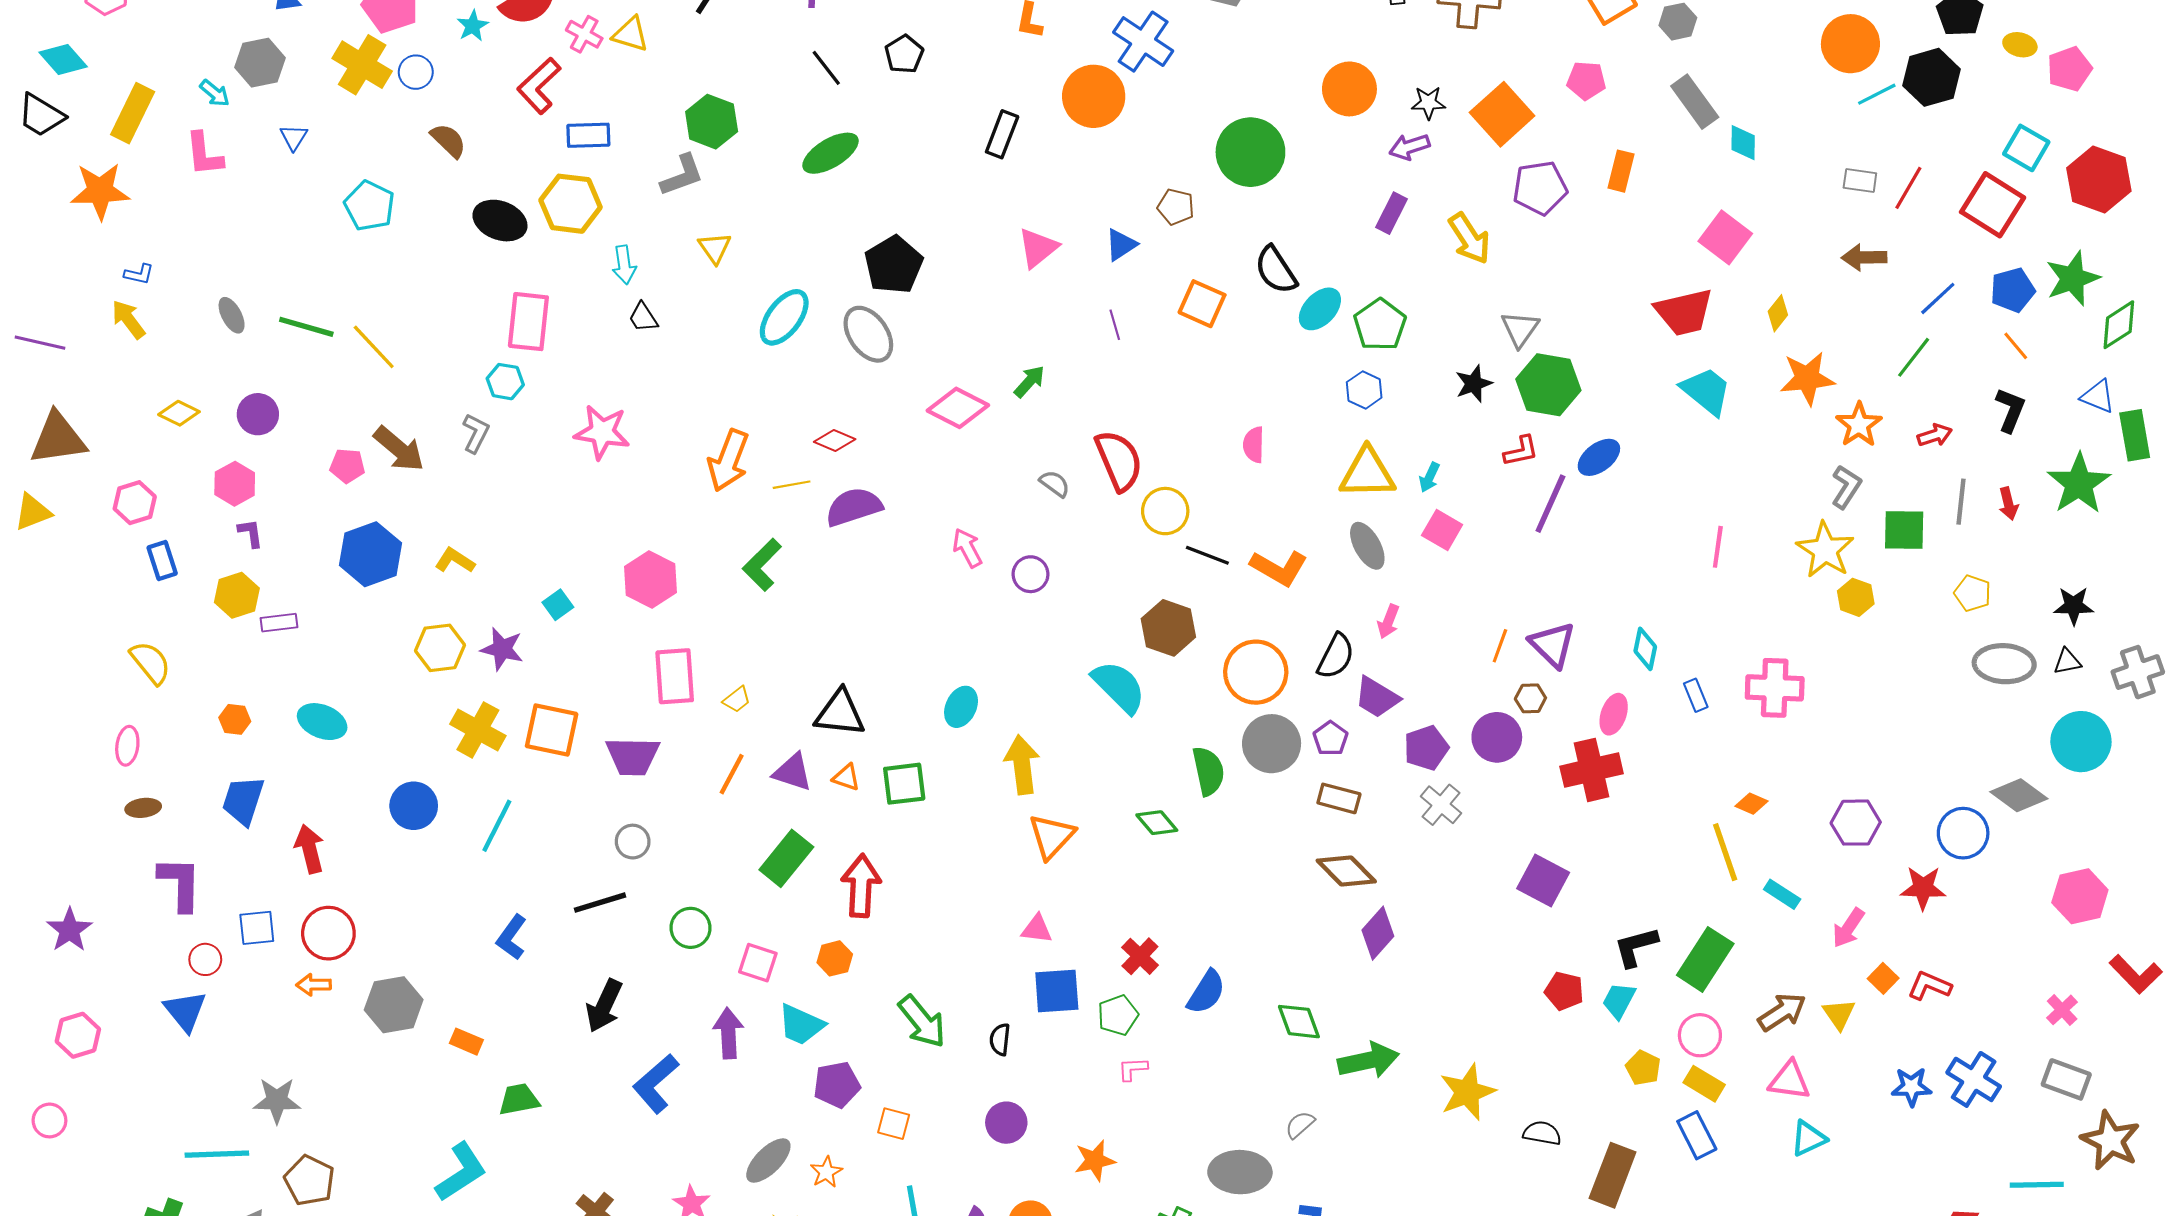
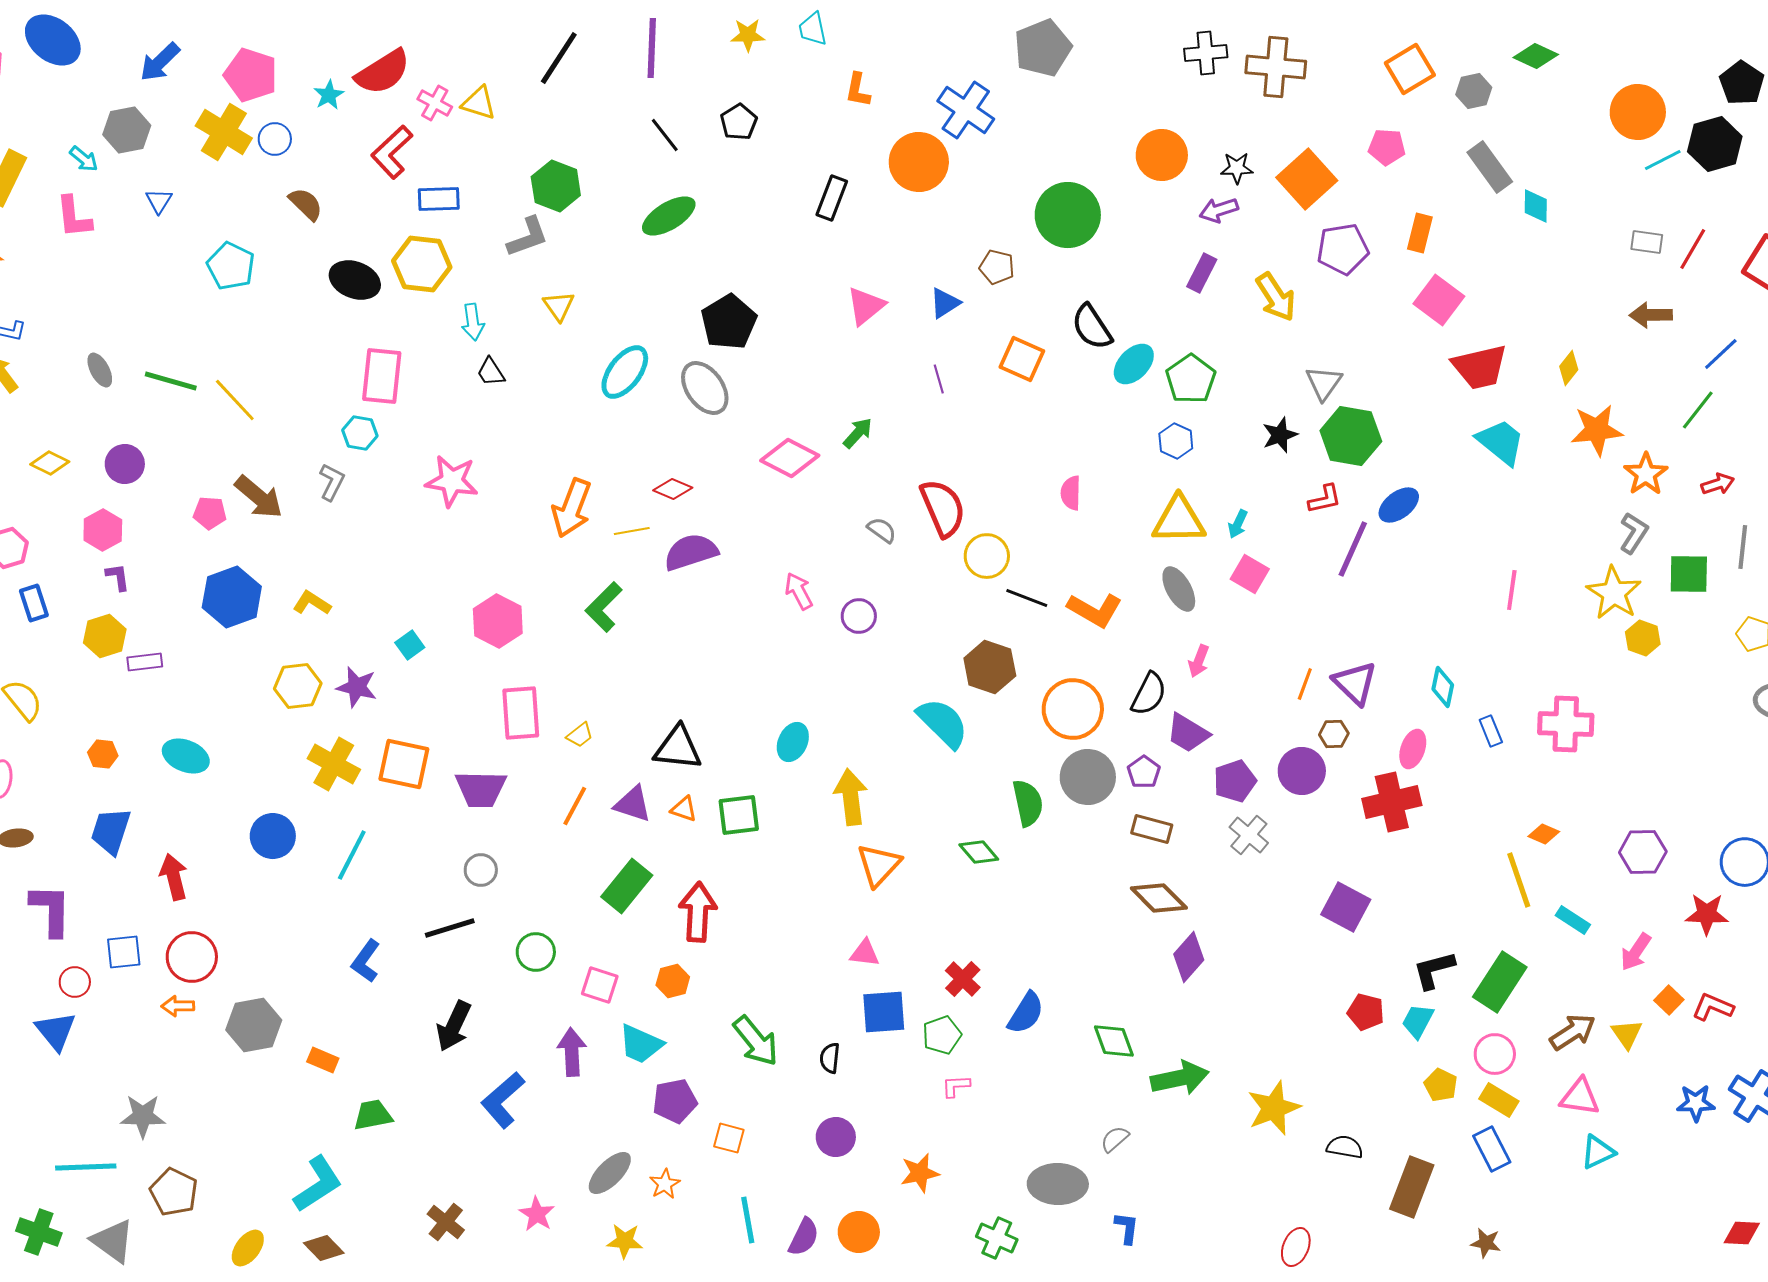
pink square: (1725, 237) -> (1439, 300), moved

